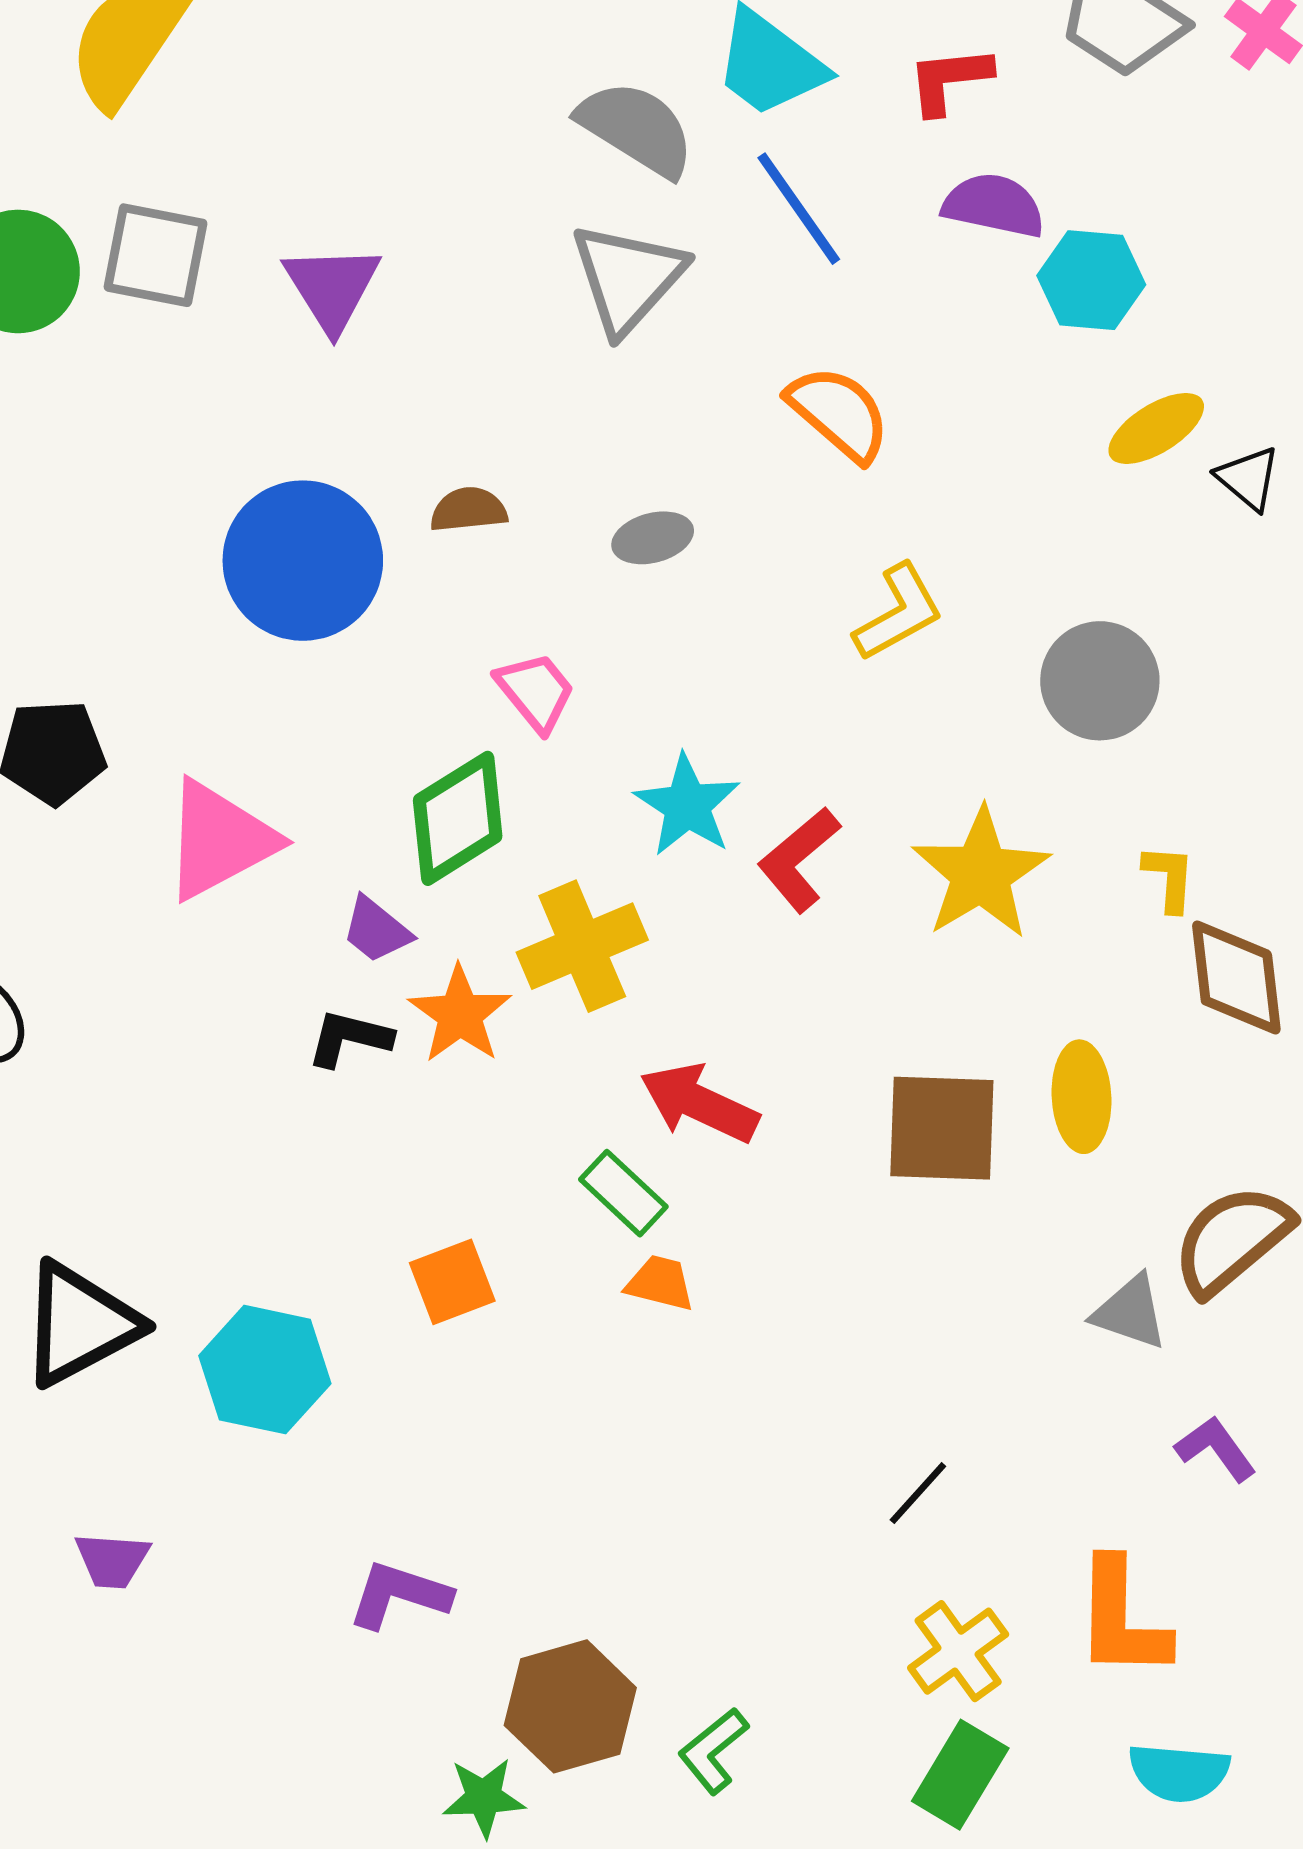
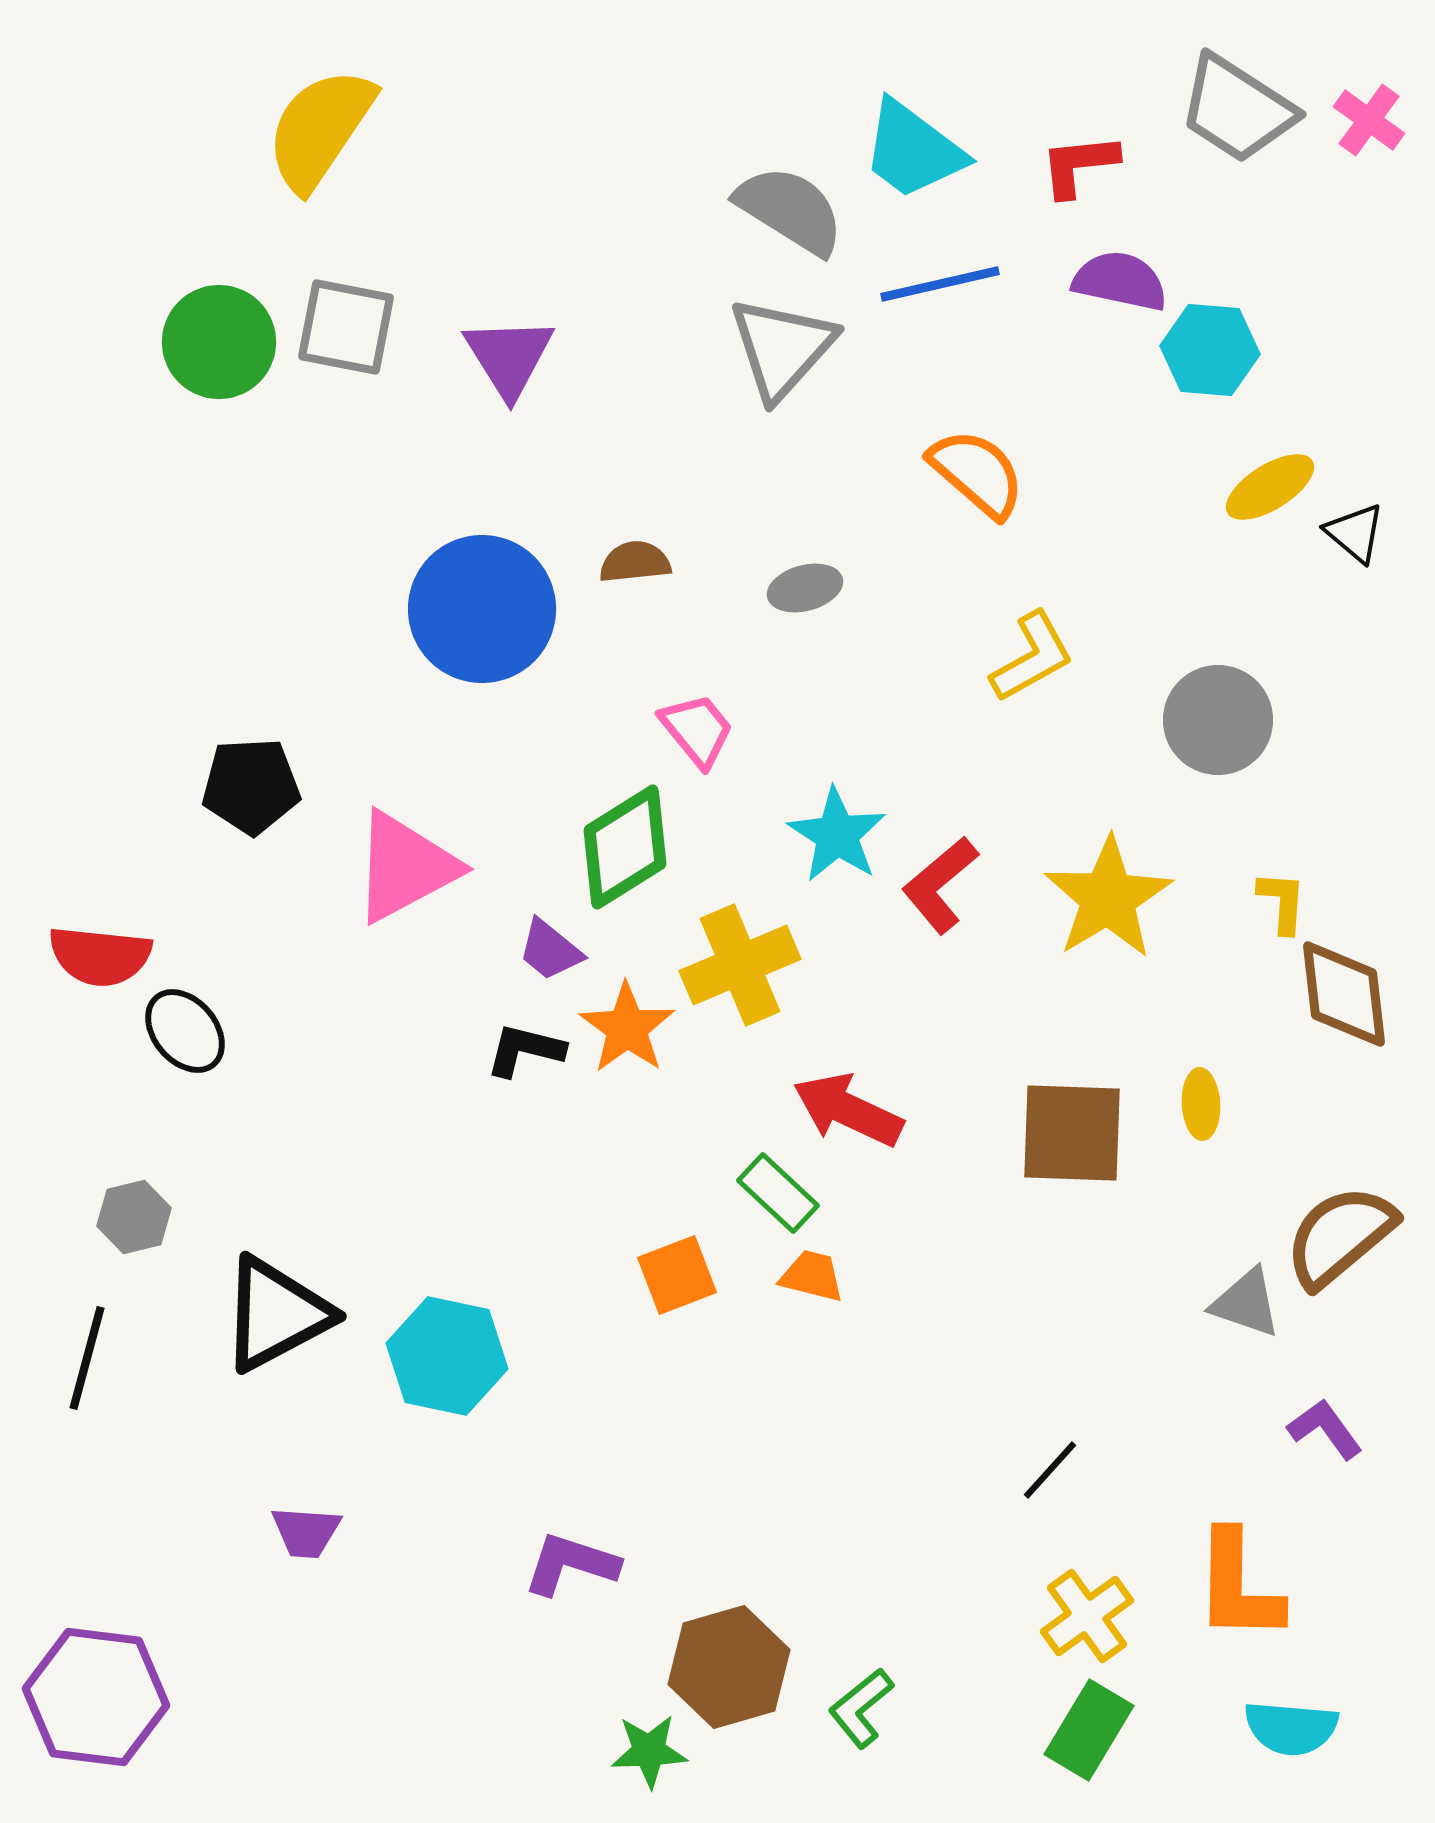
blue line: (799, 209) -> (940, 284), turned -68
yellow ellipse: (1081, 1097) -> (1201, 1104), size x0.7
orange square: (452, 1282) -> (677, 1275), moved

